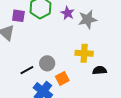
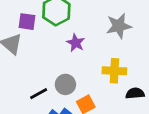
purple star: (68, 13) -> (76, 43), moved

